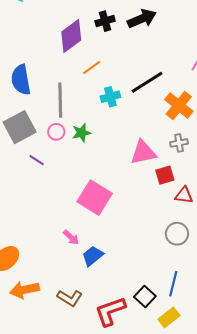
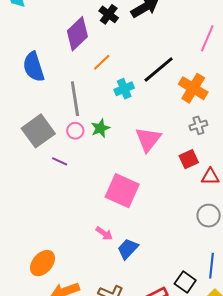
black cross: (105, 21) -> (109, 14), turned -30
blue semicircle: (21, 80) -> (34, 67), moved
pink triangle: (143, 153) -> (148, 139), moved, turned -32

